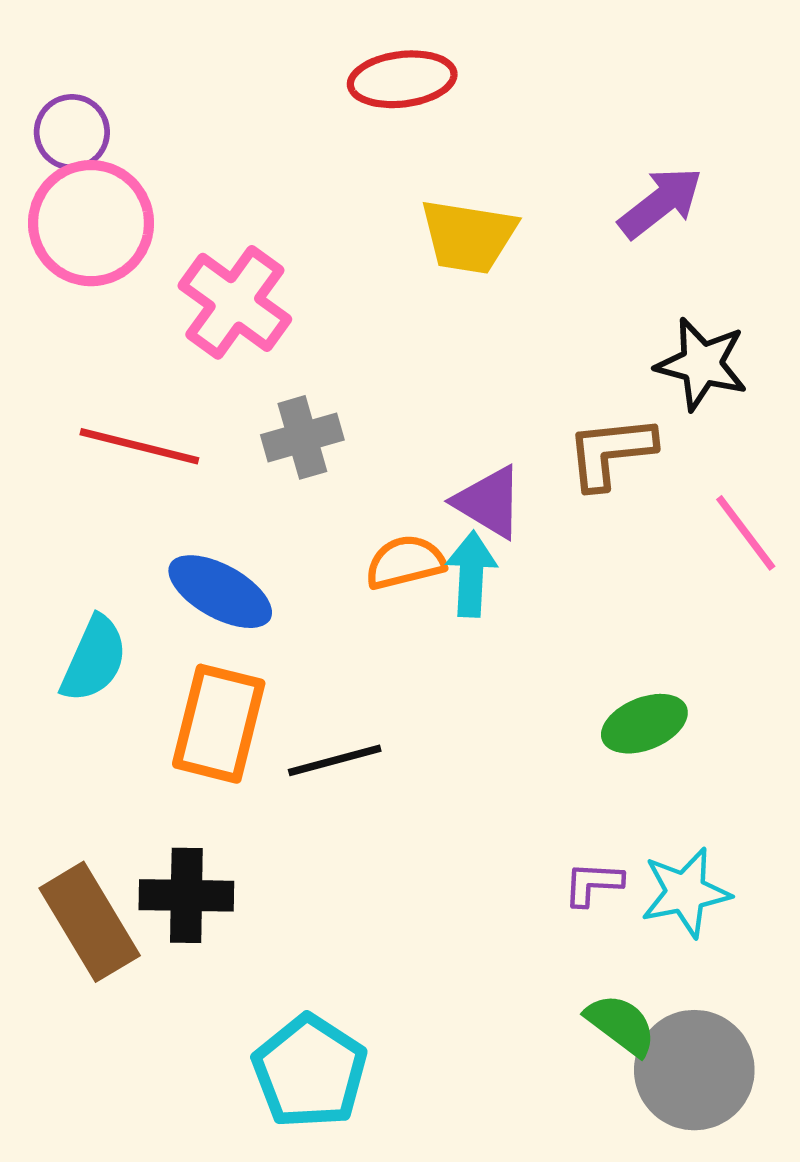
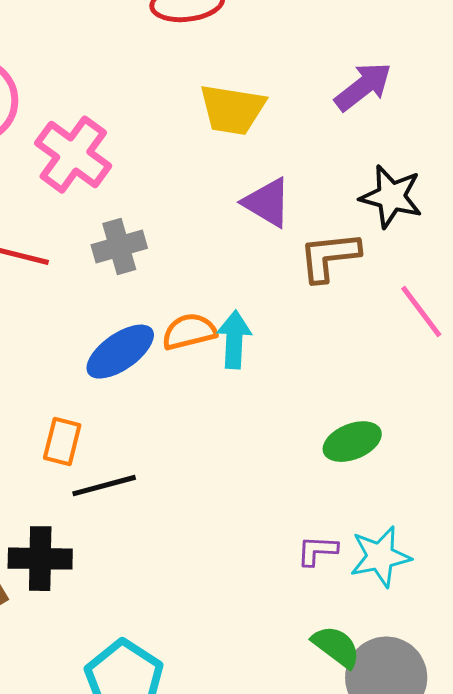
purple triangle: (489, 502) -> (267, 203), moved
blue ellipse: (220, 592) -> (120, 352), moved, turned -64
orange rectangle: (219, 724) -> (62, 442), size x0.6
black line: (335, 760) -> (104, 486), moved

